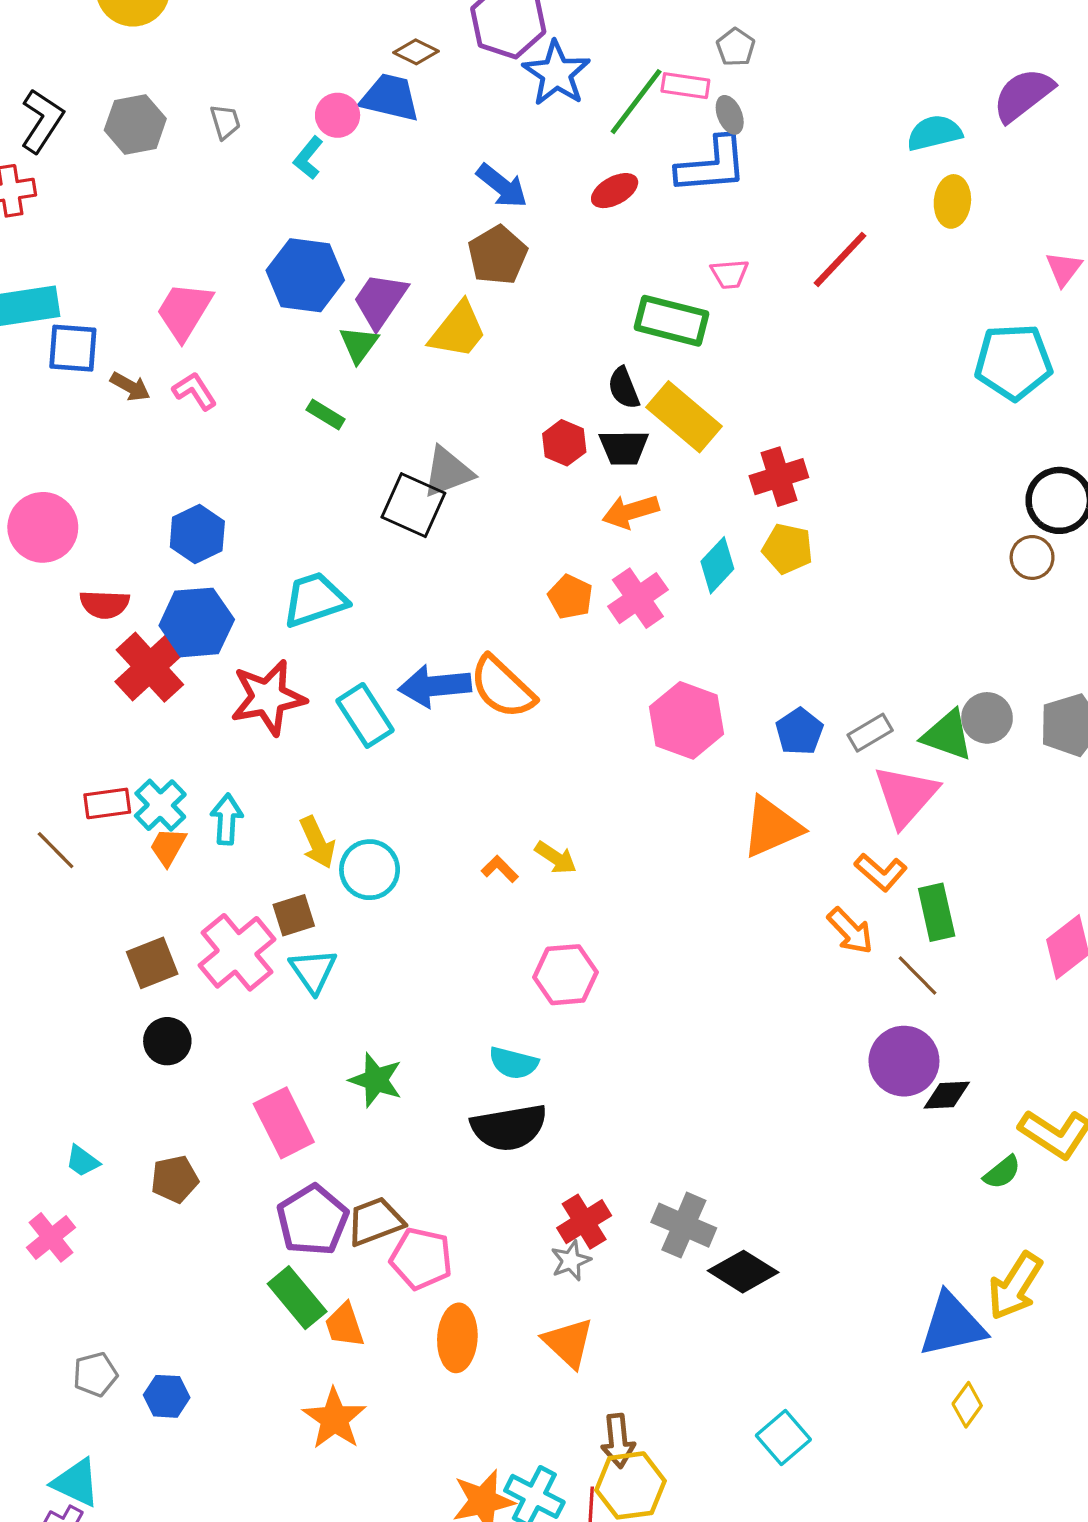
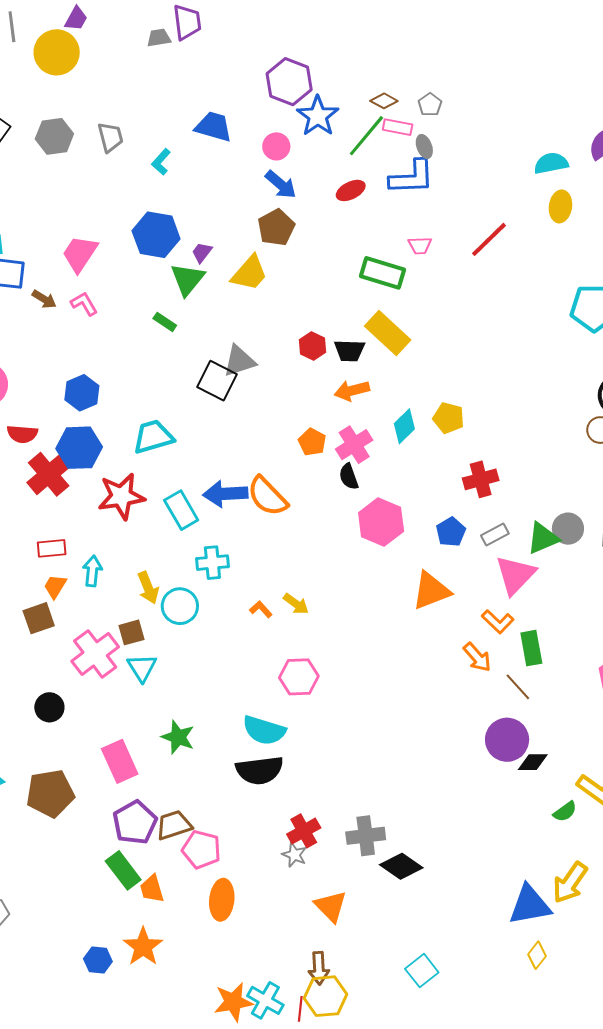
brown diamond: (416, 52) -> (384, 101), moved
pink circle: (338, 115) -> (276, 146), moved
gray trapezoid: (225, 122) -> (110, 137), size x1.4
purple trapezoid: (380, 300) -> (202, 252), size x0.6
green triangle: (359, 344) -> (187, 279), size x1.4
black semicircle: (624, 388) -> (349, 476), moved
red cross: (779, 477) -> (481, 479), moved
green triangle: (947, 735) -> (543, 538), turned -45
red rectangle: (107, 803) -> (52, 548), moved
cyan cross: (160, 805) -> (212, 563), moved, turned 36
brown square: (152, 963) -> (39, 618), moved
cyan semicircle: (514, 1063) -> (264, 730), size x1.4
brown pentagon: (175, 1179) -> (50, 793), size x1.6
gray cross: (684, 1225) -> (366, 836), turned -33
gray star: (571, 1261) -> (294, 855), turned -30
orange triangle: (568, 1343) -> (331, 906), moved
blue hexagon: (167, 1396) -> (98, 960), moved

